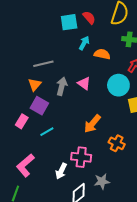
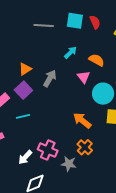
cyan arrow: (84, 43) -> (70, 52), moved
gray line: (43, 64) -> (44, 26), moved
pink triangle: (84, 83) -> (84, 77), moved
orange arrow: (92, 124) -> (82, 120), moved, turned 72
gray star: (102, 181) -> (69, 164), moved

